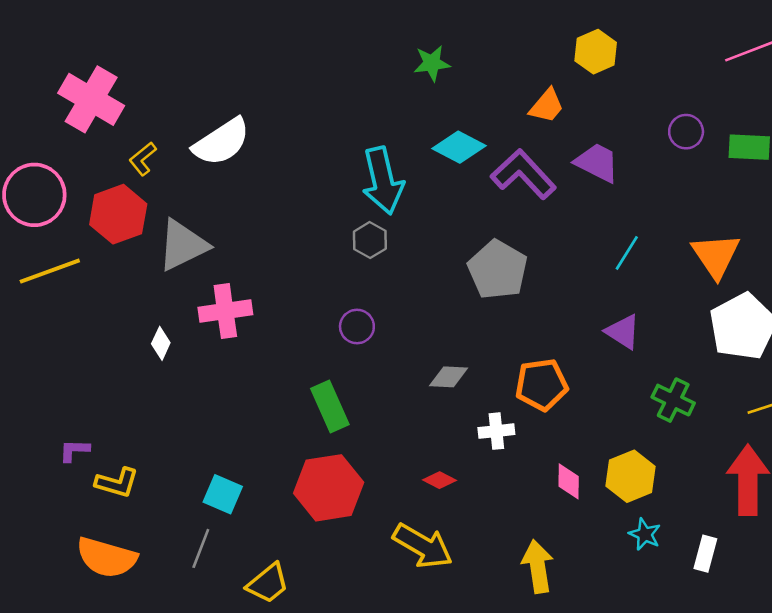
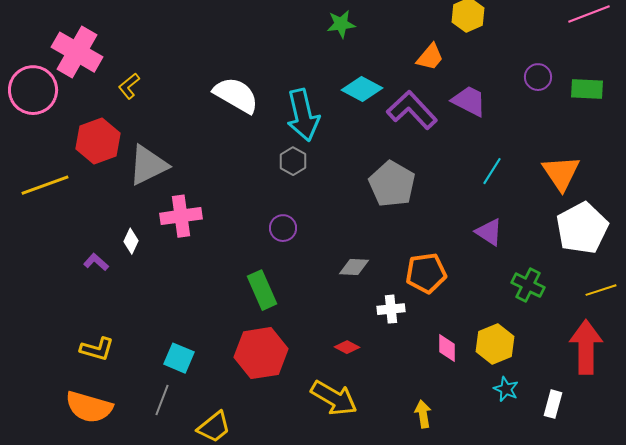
white semicircle: (221, 142) -> (236, 95), moved, turned -117
yellow L-shape: (143, 159) -> (129, 86), moved
pink circle: (34, 195) -> (33, 90), moved
purple L-shape: (74, 450) -> (96, 262), moved, turned 40
yellow arrow: (538, 567) -> (423, 414), size x0.7

